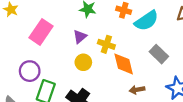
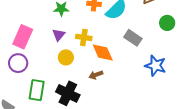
purple circle: (30, 71) -> (18, 63), moved
brown arrow: (137, 90) -> (96, 75), moved

